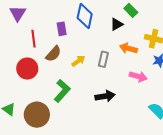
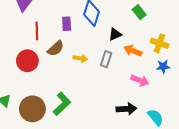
black triangle: (117, 24) -> (115, 34), moved
yellow arrow: (78, 61) -> (80, 58), turned 40
green L-shape: (62, 91) -> (62, 104), moved
black arrow: (105, 96) -> (126, 109), moved

